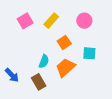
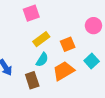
yellow rectangle: (51, 21) -> (41, 39), moved
cyan square: (89, 53) -> (92, 61), turned 32

